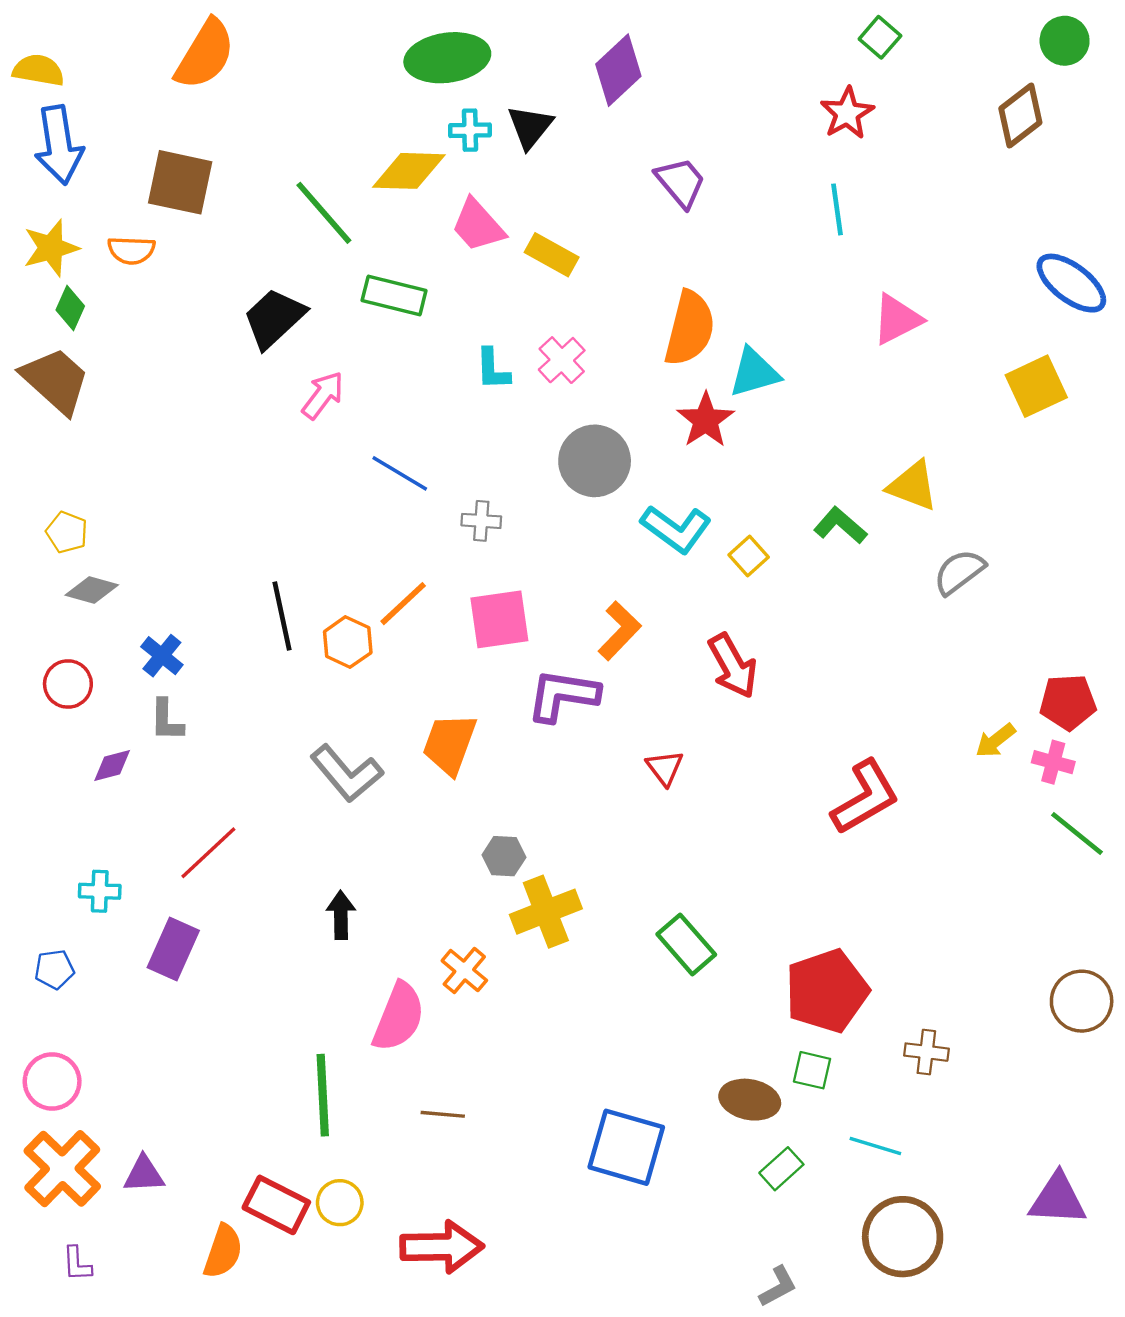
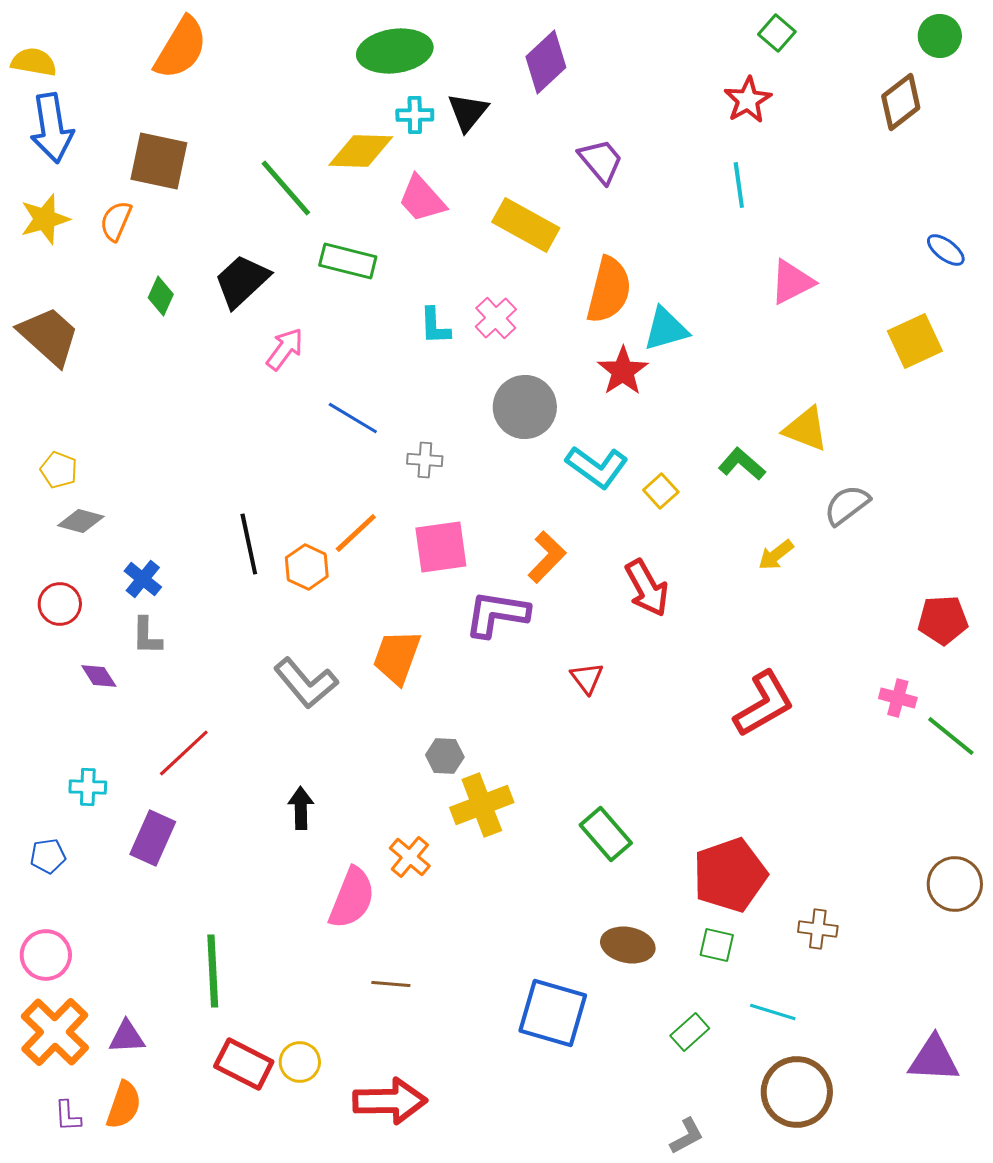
orange semicircle: (131, 250) -> (116, 221), turned 111
yellow rectangle: (552, 255) -> (526, 225), moved, size x1.4
blue ellipse: (1071, 283) -> (946, 250), size x0.6
green diamond: (70, 308) -> (161, 296), moved
yellow arrow: (995, 741) -> (776, 555), moved
pink cross: (1053, 762) -> (898, 698), moved
purple diamond: (112, 766) -> (99, 676), turned 72
green line: (323, 1095) -> (213, 971), moved
brown ellipse: (750, 1100) -> (628, 945), moved
orange semicircle: (223, 1251) -> (124, 1105), moved

